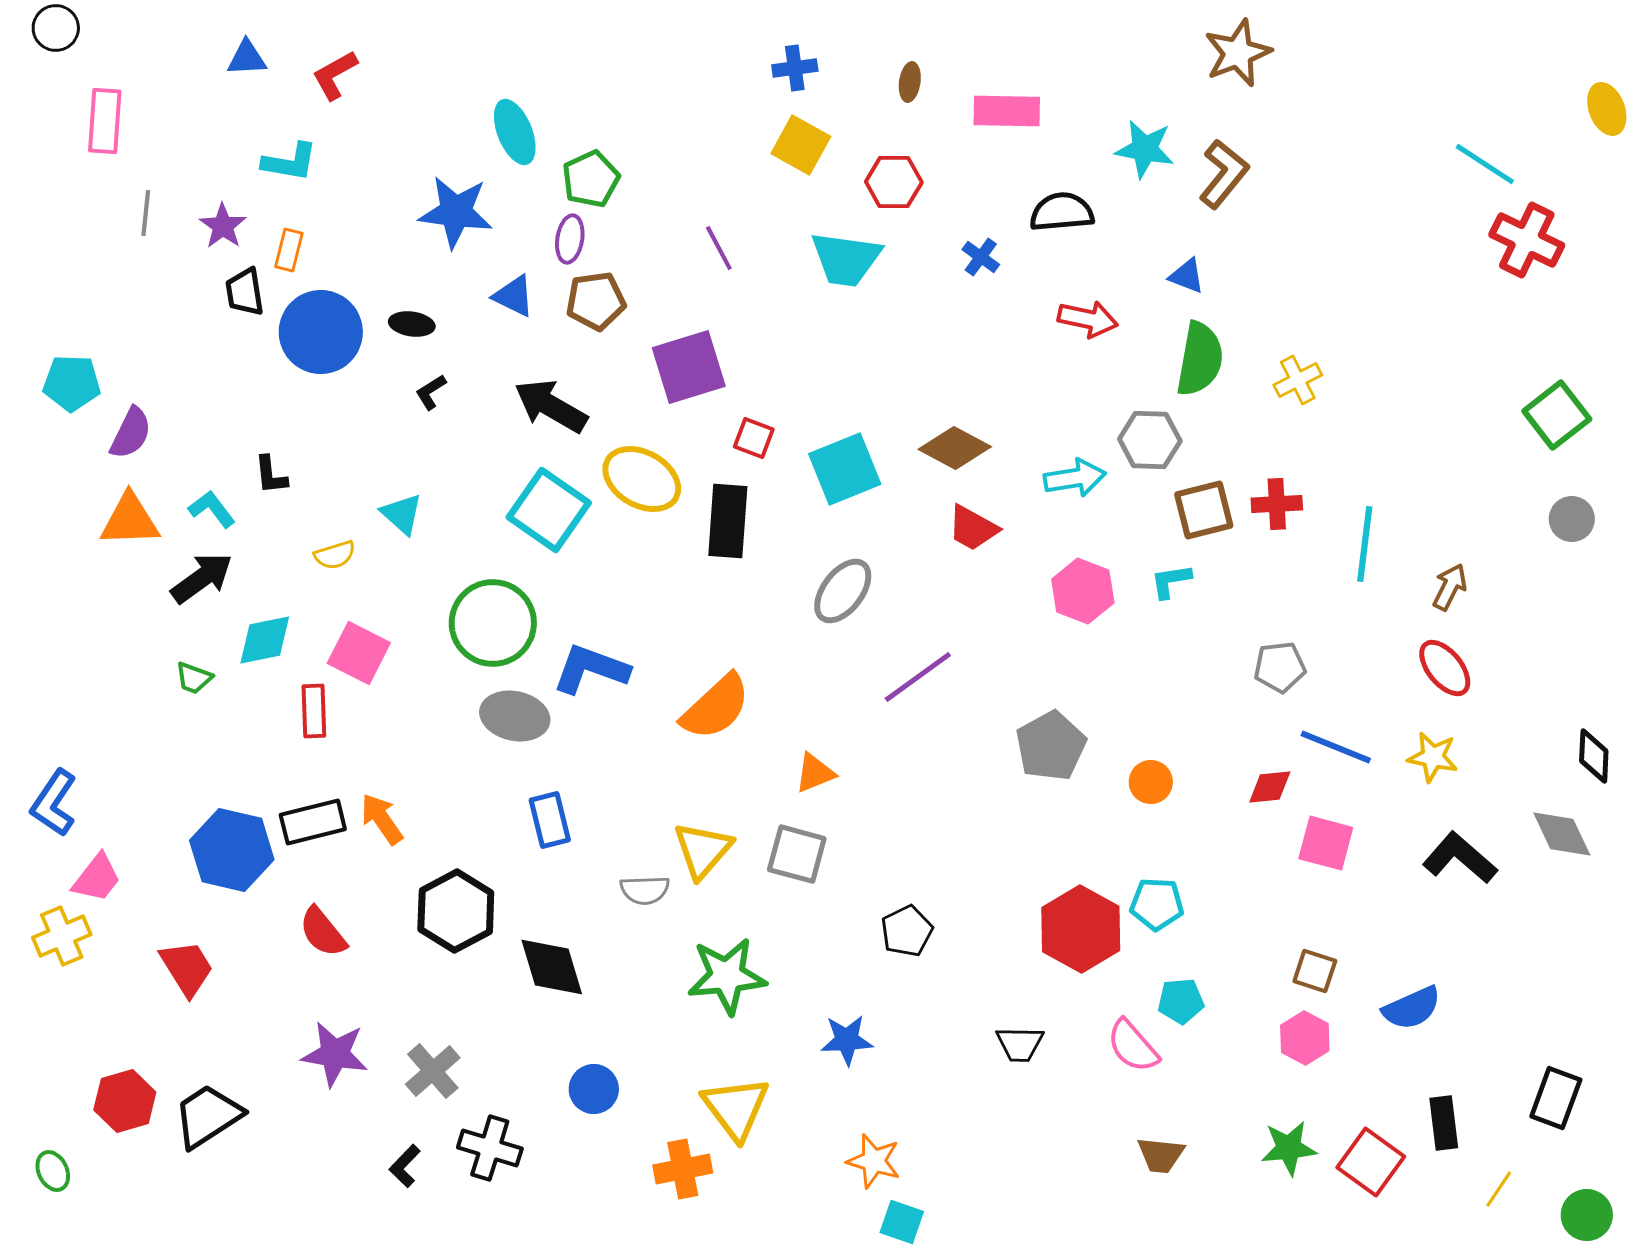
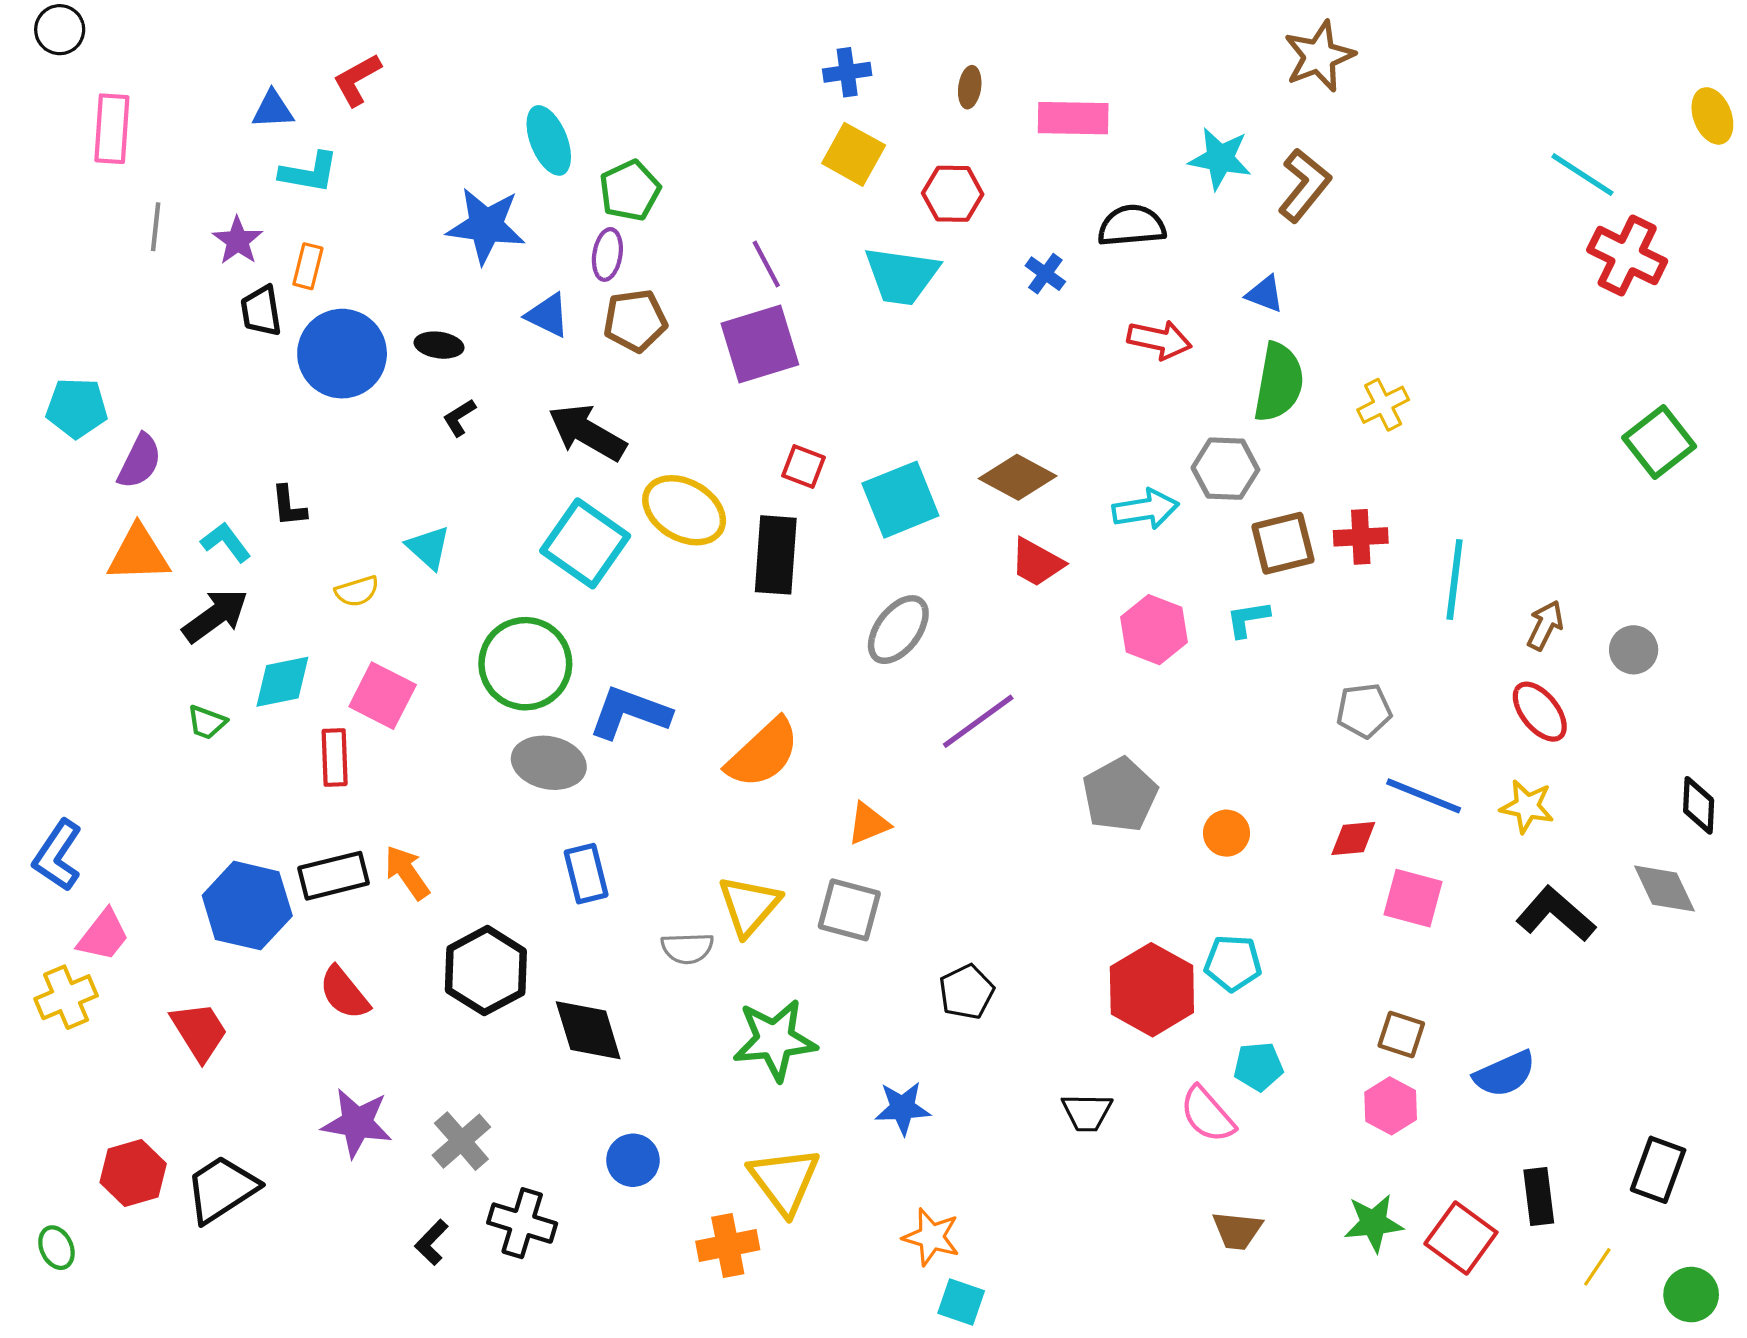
blue triangle: (247, 58) -> (273, 110), moved
purple square: (689, 367) -> (760, 344), moved
gray circle: (1572, 519) -> (1634, 650), moved

